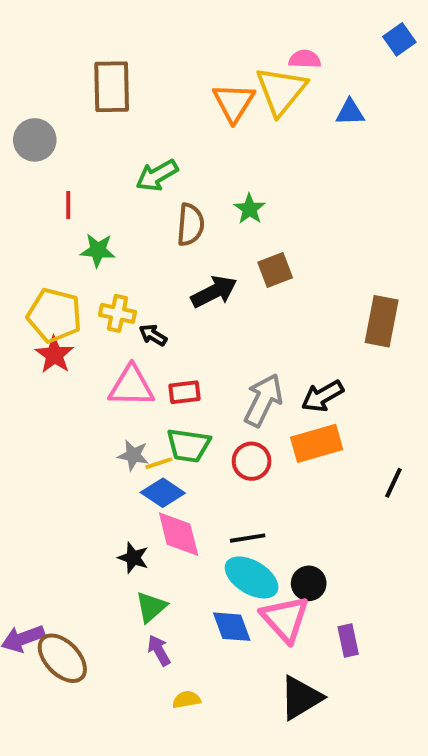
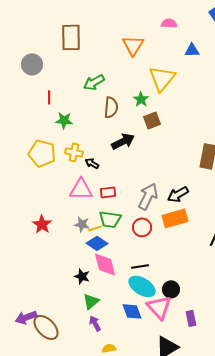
yellow triangle: (281, 91) -> (162, 78), moved
brown square: (275, 270) -> (152, 120), moved
red star: (54, 355) -> (42, 224), moved

